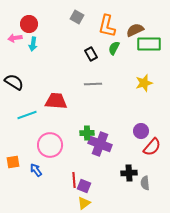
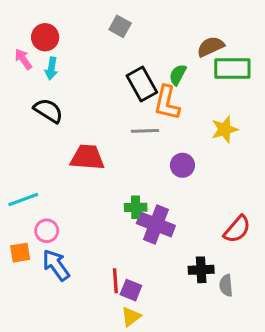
orange L-shape: (107, 26) -> (167, 103), moved
pink arrow: (15, 38) -> (23, 59), turned 64
black rectangle: (91, 54) -> (142, 84), size x1.5
black semicircle: (14, 82) -> (48, 111), moved
cyan line: (27, 115) -> (23, 200), moved
purple circle: (141, 131) -> (182, 165), moved
pink circle: (50, 145) -> (47, 231), moved, size x0.6
blue arrow: (36, 170) -> (56, 265), size x1.5

